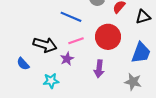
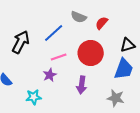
blue line: (71, 17) -> (54, 33), turned -65
black triangle: (143, 17) -> (128, 45), moved
black arrow: (45, 45) -> (21, 42), moved, turned -80

